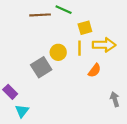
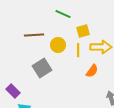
brown line: (40, 15) -> (34, 35), moved
yellow circle: (58, 52) -> (58, 45), moved

